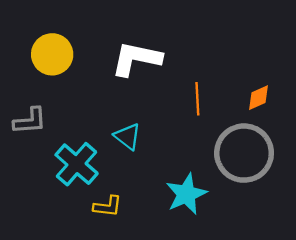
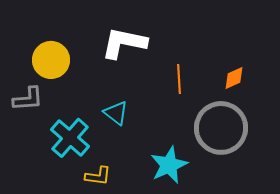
yellow circle: (52, 54) -> (51, 60), moved

